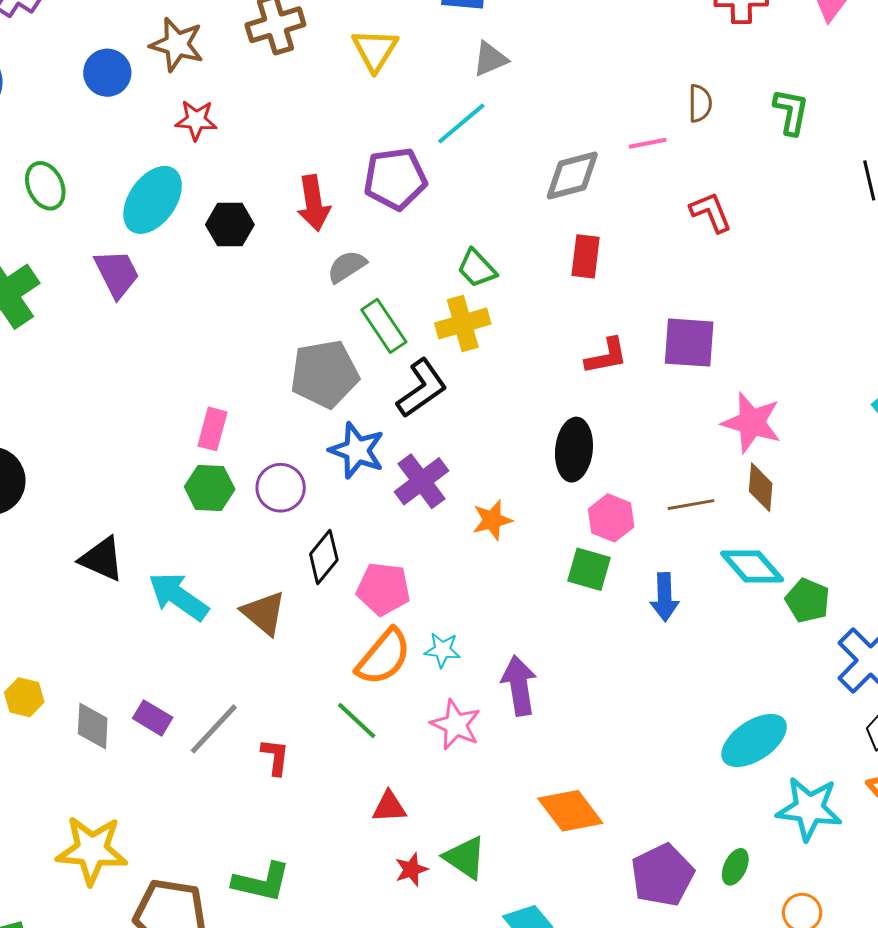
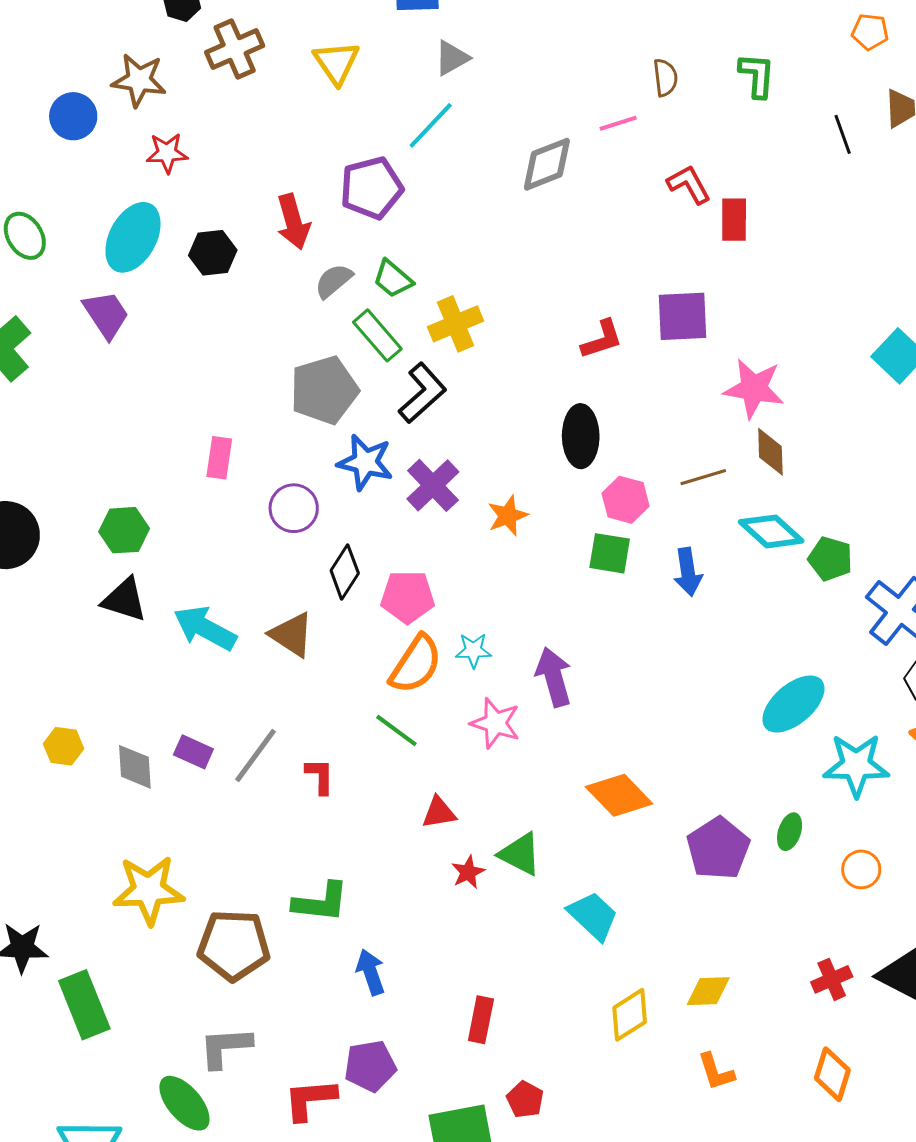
red rectangle: (586, 256) -> (734, 220), moved
green trapezoid: (477, 268) -> (393, 279), moved
green hexagon: (210, 488) -> (124, 530), moved

